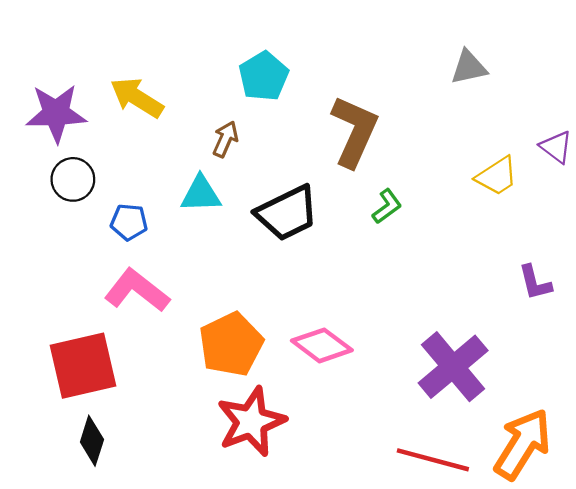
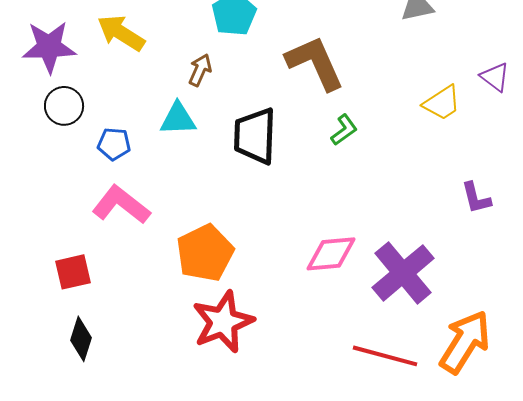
brown L-shape: (354, 131) -> (315, 63), turned -48
black trapezoid: (287, 213) -> (255, 136), turned 118
pink diamond: (322, 345) -> (331, 254), moved, turned -42
red square: (83, 366) -> (73, 272), size x0.6

